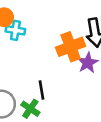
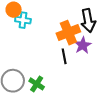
black line: (42, 90) -> (64, 56), moved

